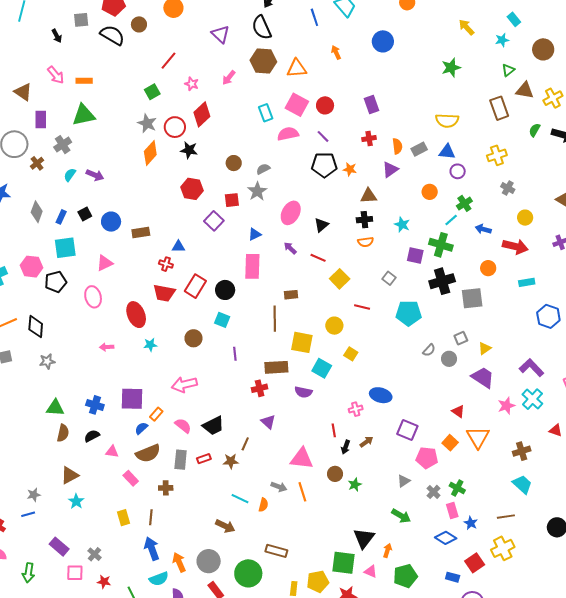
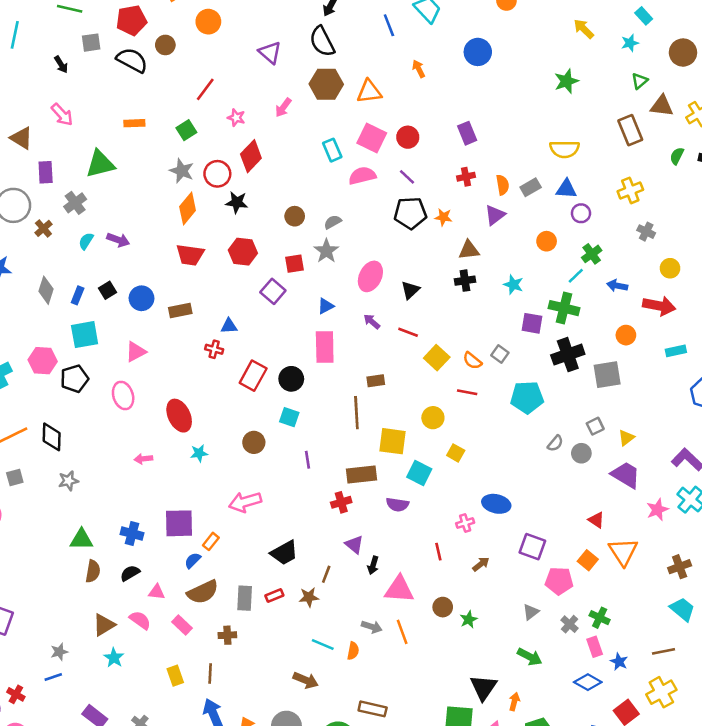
orange rectangle: (84, 81) -> (134, 123), moved
orange semicircle: (366, 242) -> (472, 361), moved, turned 49
red trapezoid: (164, 293) -> (190, 255), moved
pink semicircle: (183, 426) -> (140, 620), moved
black arrow: (346, 447) -> (373, 565), moved

